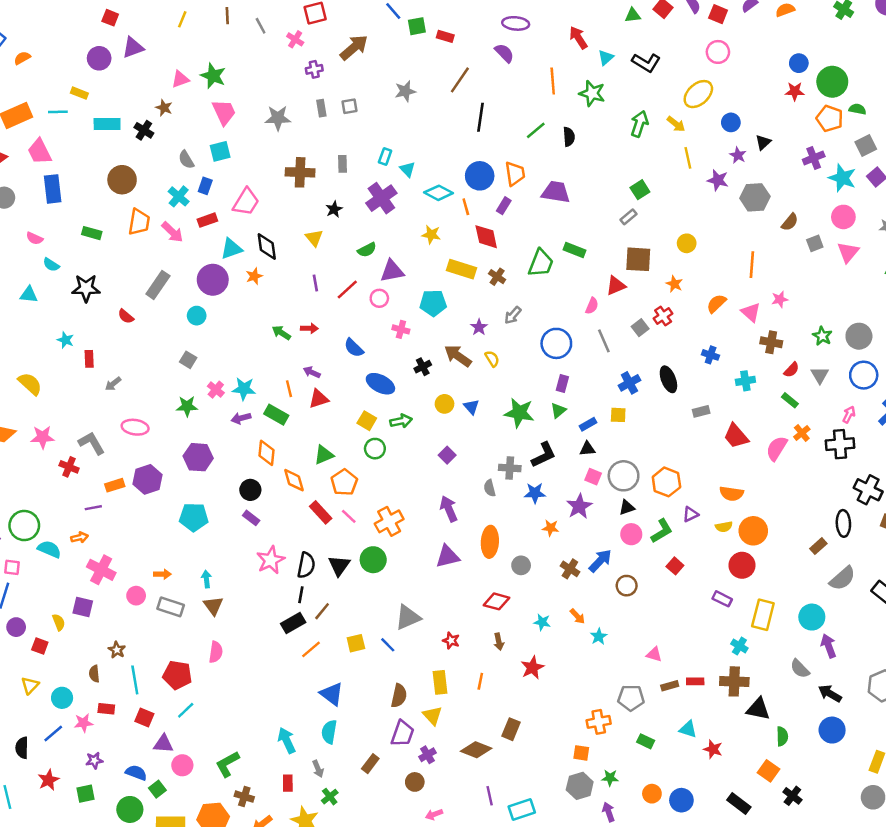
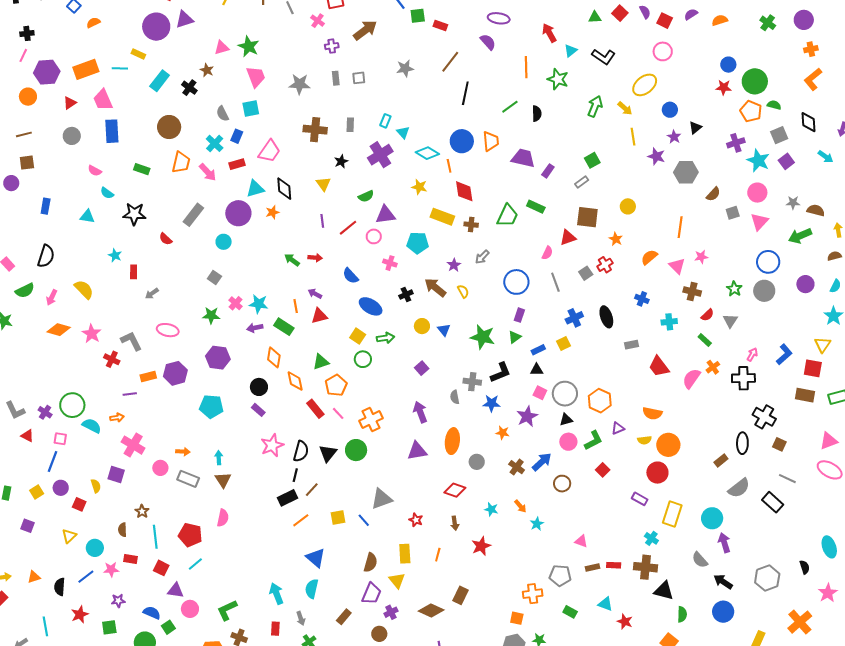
purple circle: (99, 58) -> (156, 27), size x1.4
cyan rectangle: (107, 124) -> (160, 81), turned -55
purple rectangle: (504, 206) -> (548, 171), moved
brown cross: (497, 277) -> (471, 225), turned -32
blue circle: (864, 375) -> (768, 262), moved
yellow square: (618, 415) -> (563, 343), turned -32
pink star: (43, 437) -> (92, 334), turned 30

